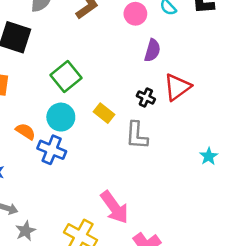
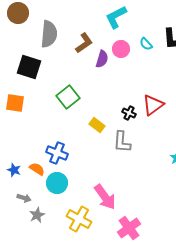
purple semicircle: (152, 50) -> (102, 59), moved
cyan circle: (61, 117) -> (57, 183), moved
orange semicircle: (26, 131) -> (37, 169), moved

